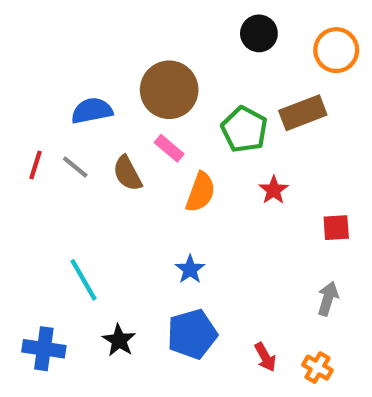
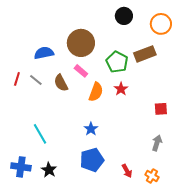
red star: (274, 190) -> (121, 89), moved
black star: (119, 340) -> (49, 170), moved

